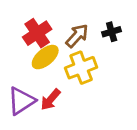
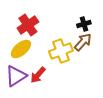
brown arrow: (77, 36) -> (83, 42), moved
yellow ellipse: (45, 57) -> (21, 49), moved

